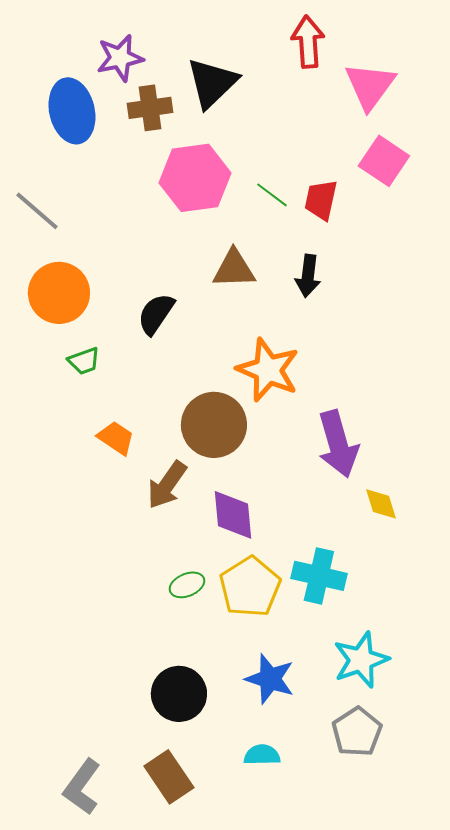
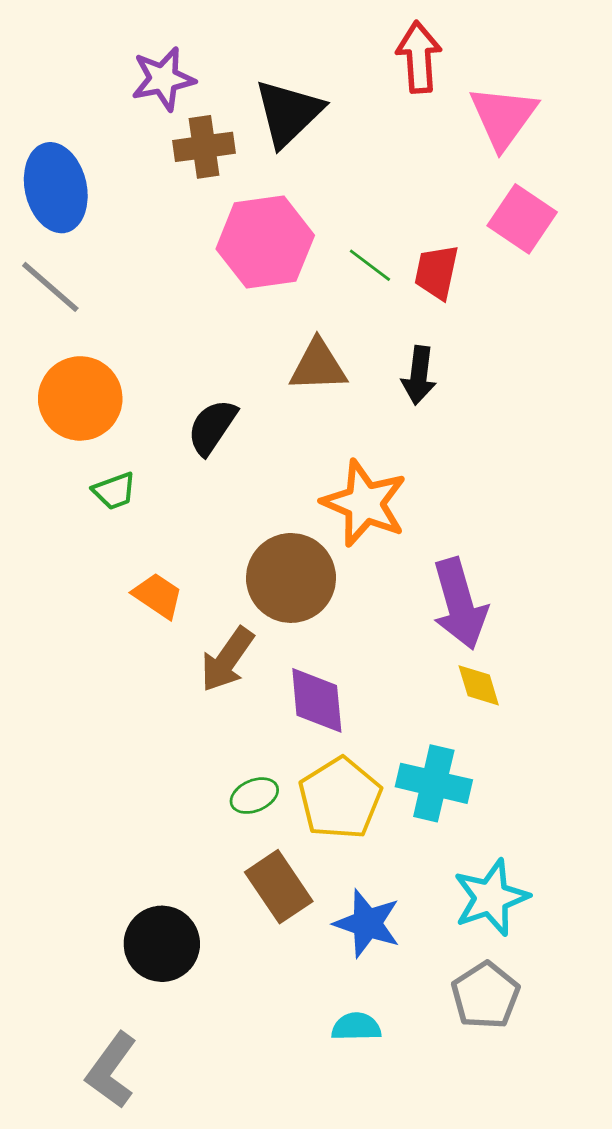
blue ellipse: (72, 111) -> (56, 188), moved
yellow diamond: (381, 504) -> (479, 685), moved
black circle: (179, 694) -> (162, 944), moved
brown rectangle: (169, 777) -> (279, 887), moved

